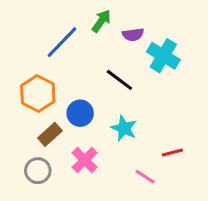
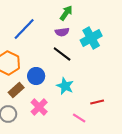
green arrow: (101, 21) -> (66, 13), moved
purple semicircle: (133, 35) -> (62, 32), moved
cyan cross: (163, 56) -> (91, 38), turned 30

